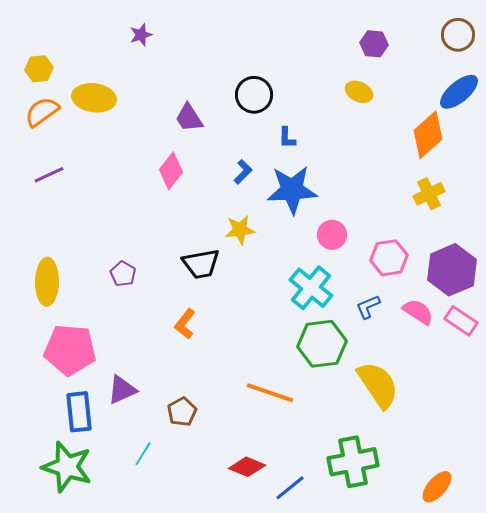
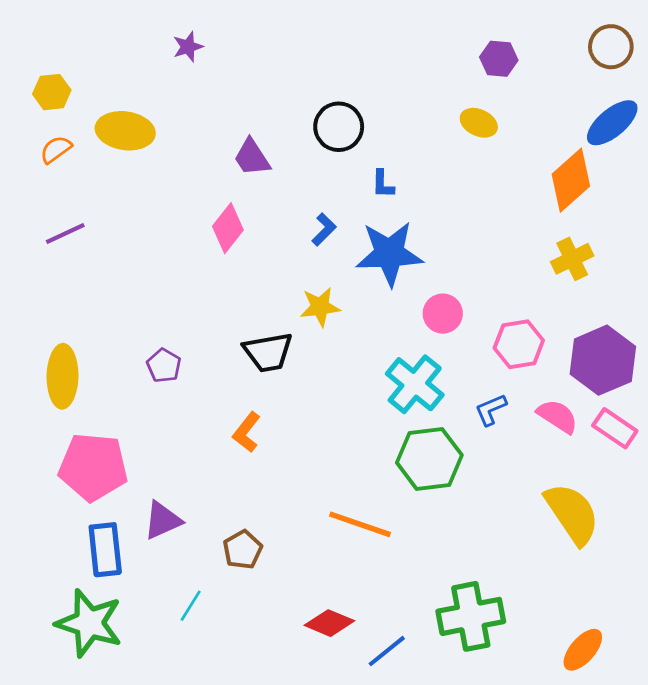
orange semicircle: (42, 112) -> (56, 149), size x0.7
yellow semicircle: (378, 385) -> (572, 514), moved

